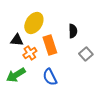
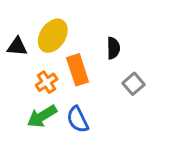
black triangle: (17, 40) -> (17, 47), moved
green arrow: (16, 75) -> (42, 116), moved

